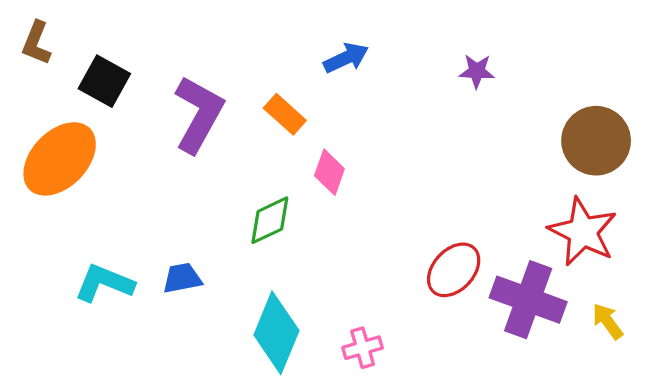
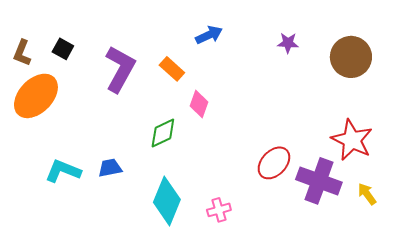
brown L-shape: (36, 43) -> (22, 53), moved
black square: (104, 81) -> (63, 49), size x0.7
brown circle: (596, 141) -> (351, 57), moved

